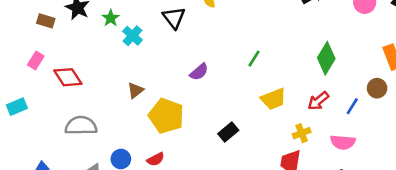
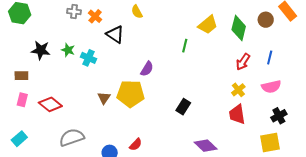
brown rectangle: (46, 21) -> (21, 76), moved
brown circle: (377, 88) -> (266, 20), moved
yellow trapezoid: (273, 99) -> (208, 25), moved
yellow pentagon: (166, 116) -> (131, 94), moved

